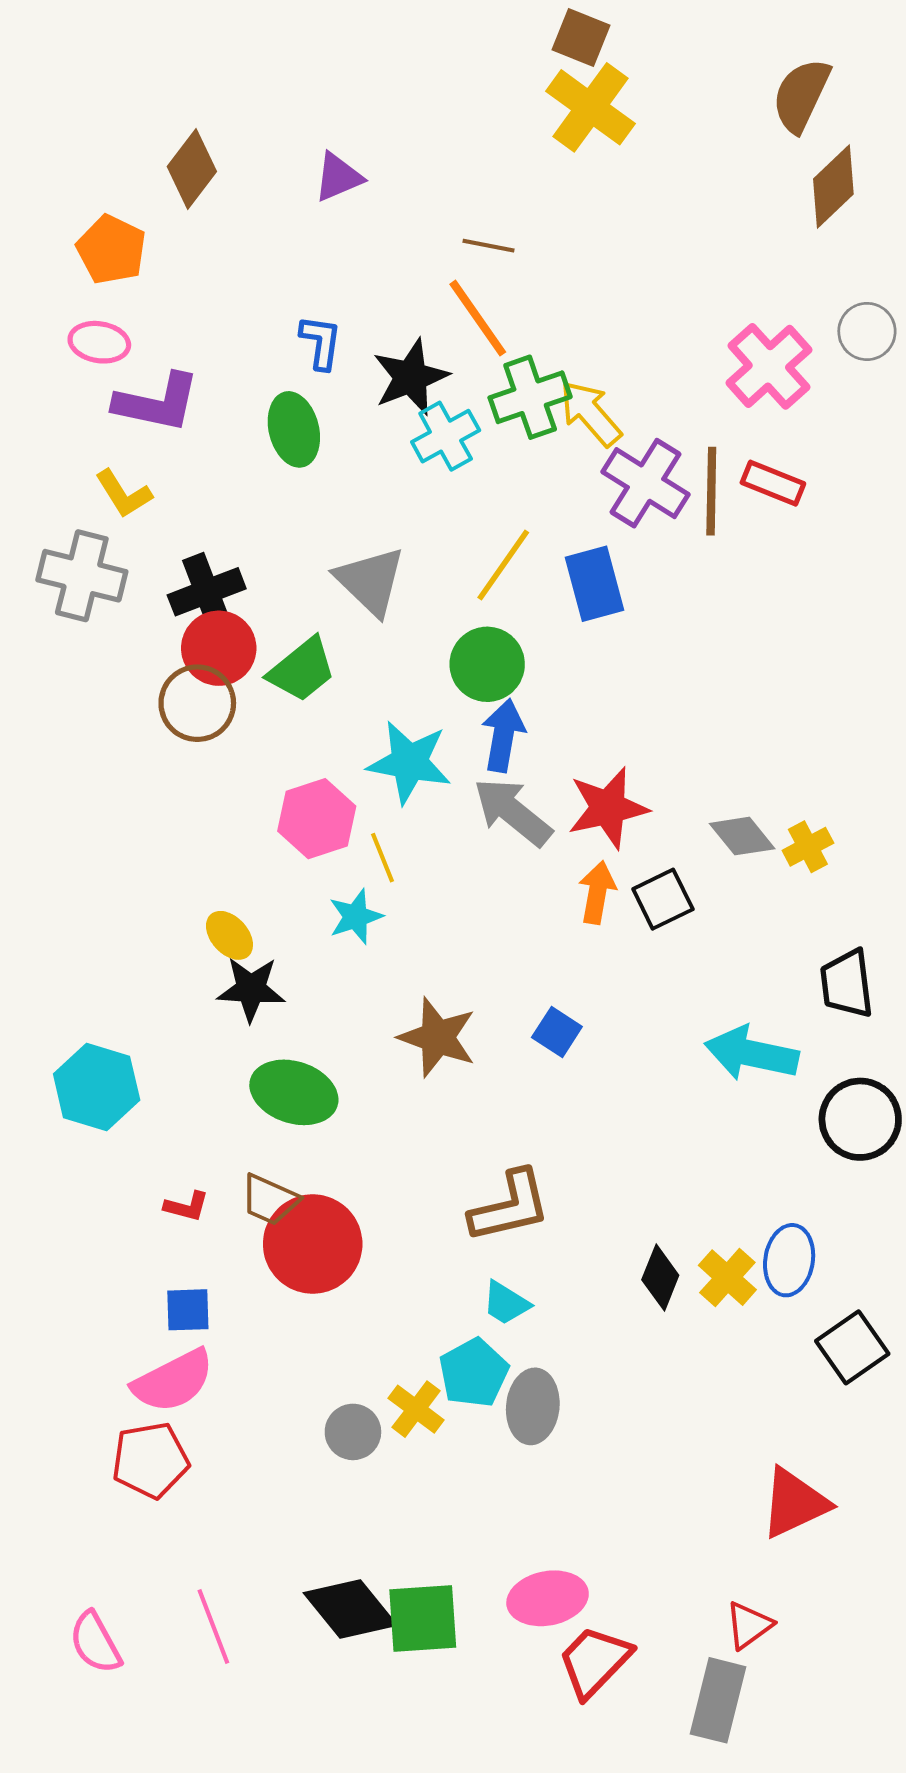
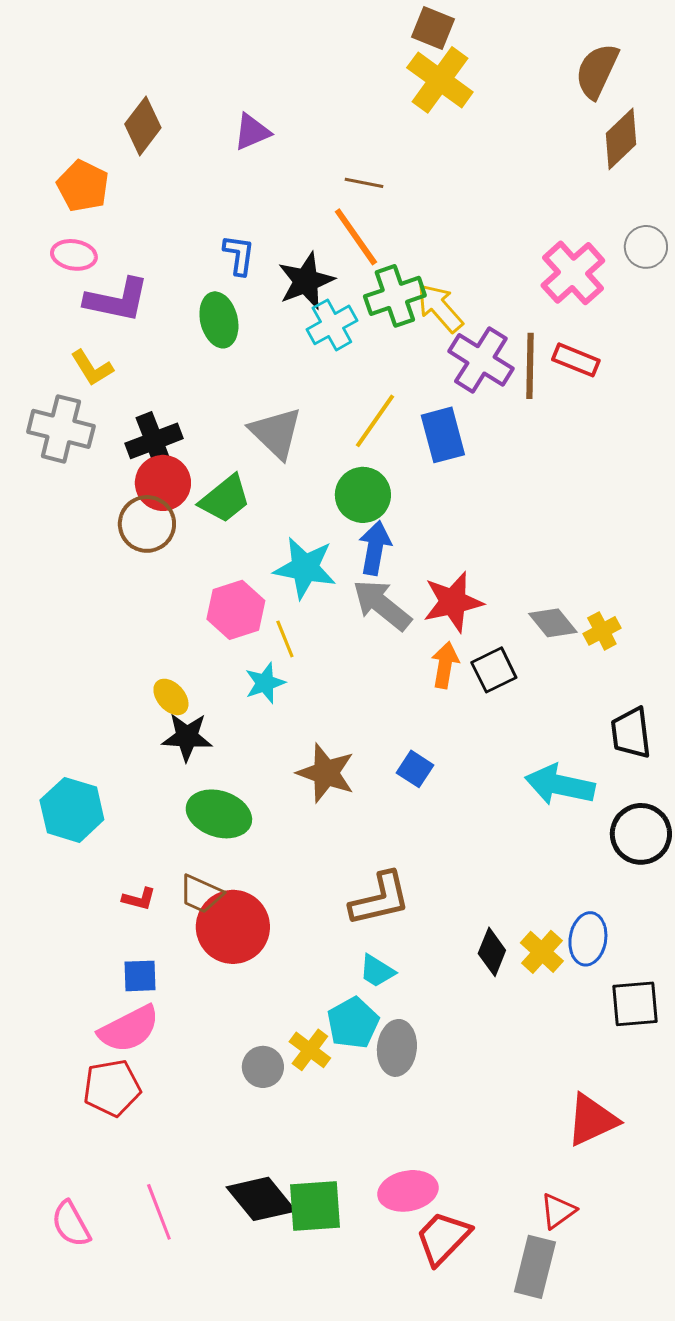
black square: (852, 1347) -> (635, 1004), turned 30

